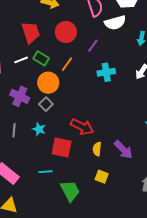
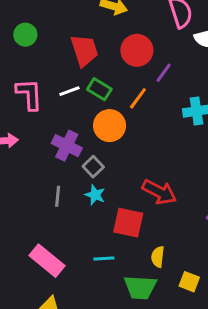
purple line: (93, 46) -> (164, 73), moved
gray square: (46, 104) -> (93, 167), moved
yellow semicircle: (97, 149) -> (158, 257), moved
yellow square: (102, 177) -> (189, 282), moved
green trapezoid: (70, 191) -> (140, 287), turned 120

